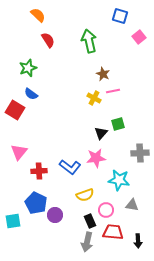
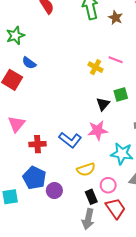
green star: (28, 68) -> (15, 35), moved
brown star: (103, 74) -> (116, 18), moved
pink line: (113, 91) -> (116, 60), turned 32
red trapezoid: (113, 232) -> (116, 208), turned 50

